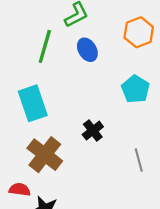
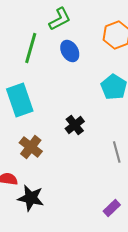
brown cross: (45, 155) -> (31, 147), size x0.7

